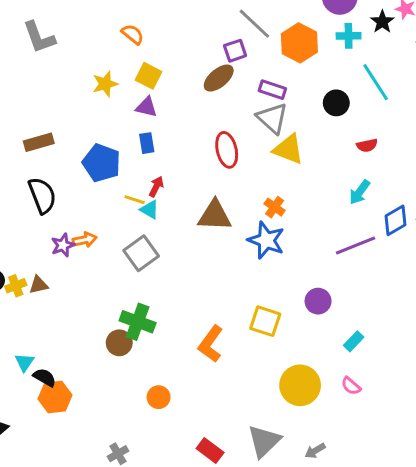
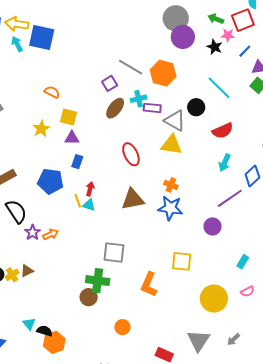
cyan cross: (349, 36) -> (139, 99), moved
purple square: (235, 51) -> (110, 83), moved
gray triangle: (272, 118) -> (175, 121), moved
blue rectangle: (147, 143) -> (77, 162), turned 40
red semicircle: (367, 145) -> (223, 131), size x1.5
yellow line: (135, 200) -> (78, 201), turned 64
purple star: (63, 245) -> (33, 232), moved
gray square: (141, 253) -> (114, 253), moved, turned -35
purple circle: (318, 301) -> (213, 226), moved
pink semicircle: (351, 386) -> (248, 291), turned -56

